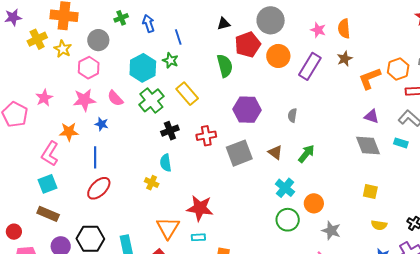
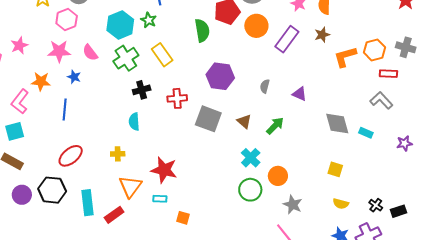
purple triangle: (372, 116) -> (300, 94), moved
cyan rectangle: (401, 143) -> (366, 133), moved
gray square: (239, 153) -> (208, 119), turned 36
yellow cross: (152, 183) -> (118, 154), moved, turned -32
red ellipse: (99, 188) -> (71, 156), moved

